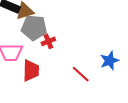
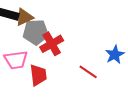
red cross: (48, 41) -> (52, 44), size x1.6

